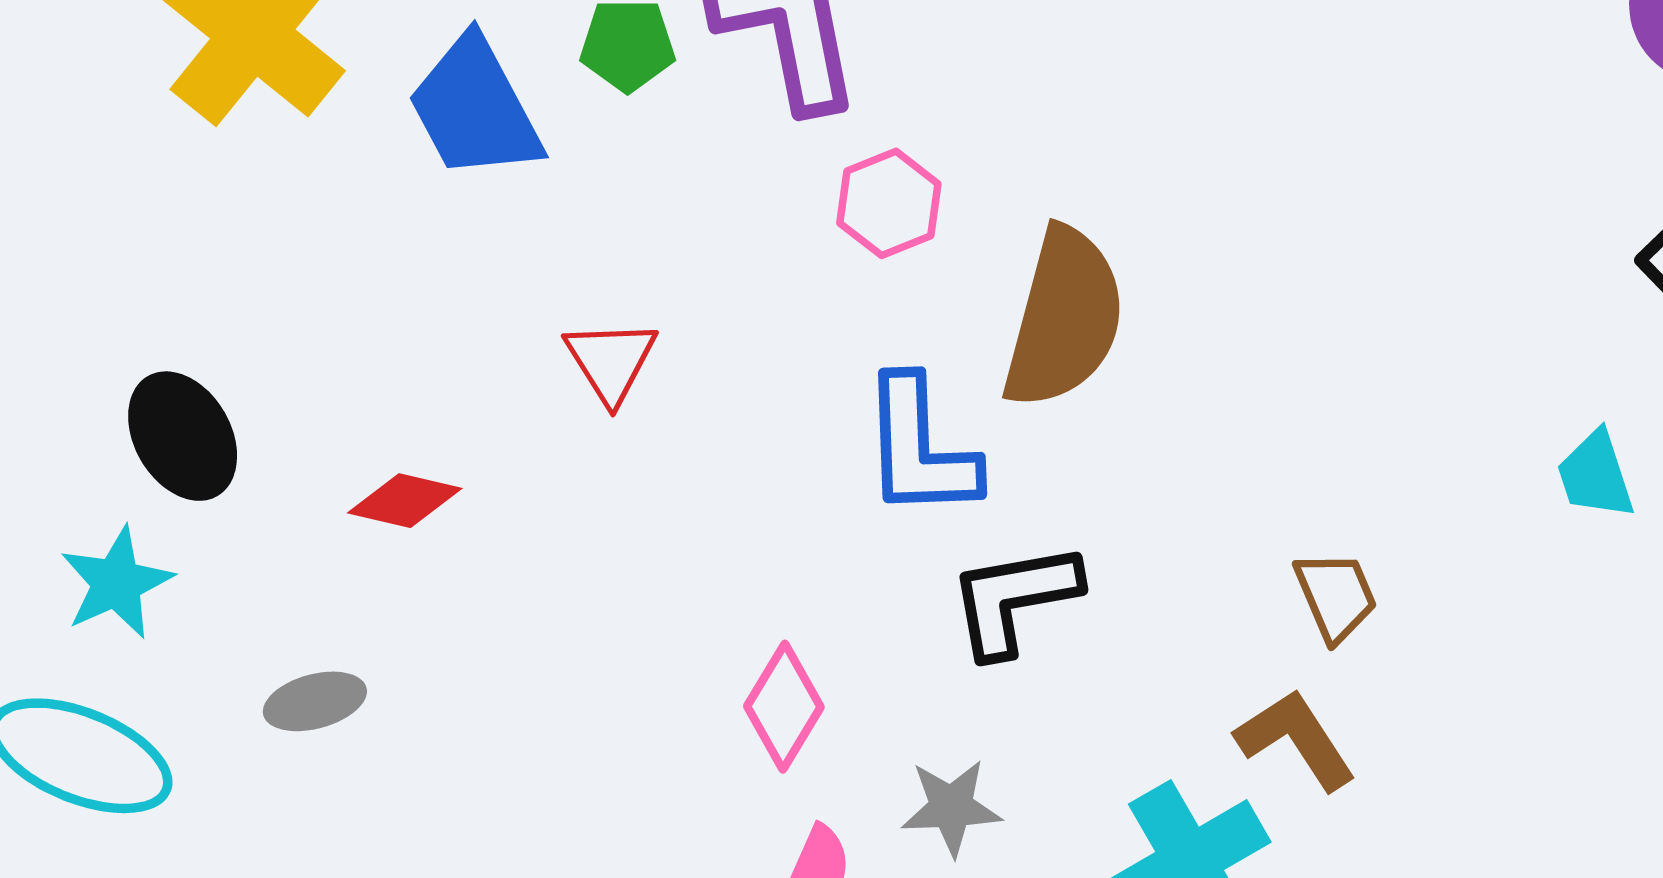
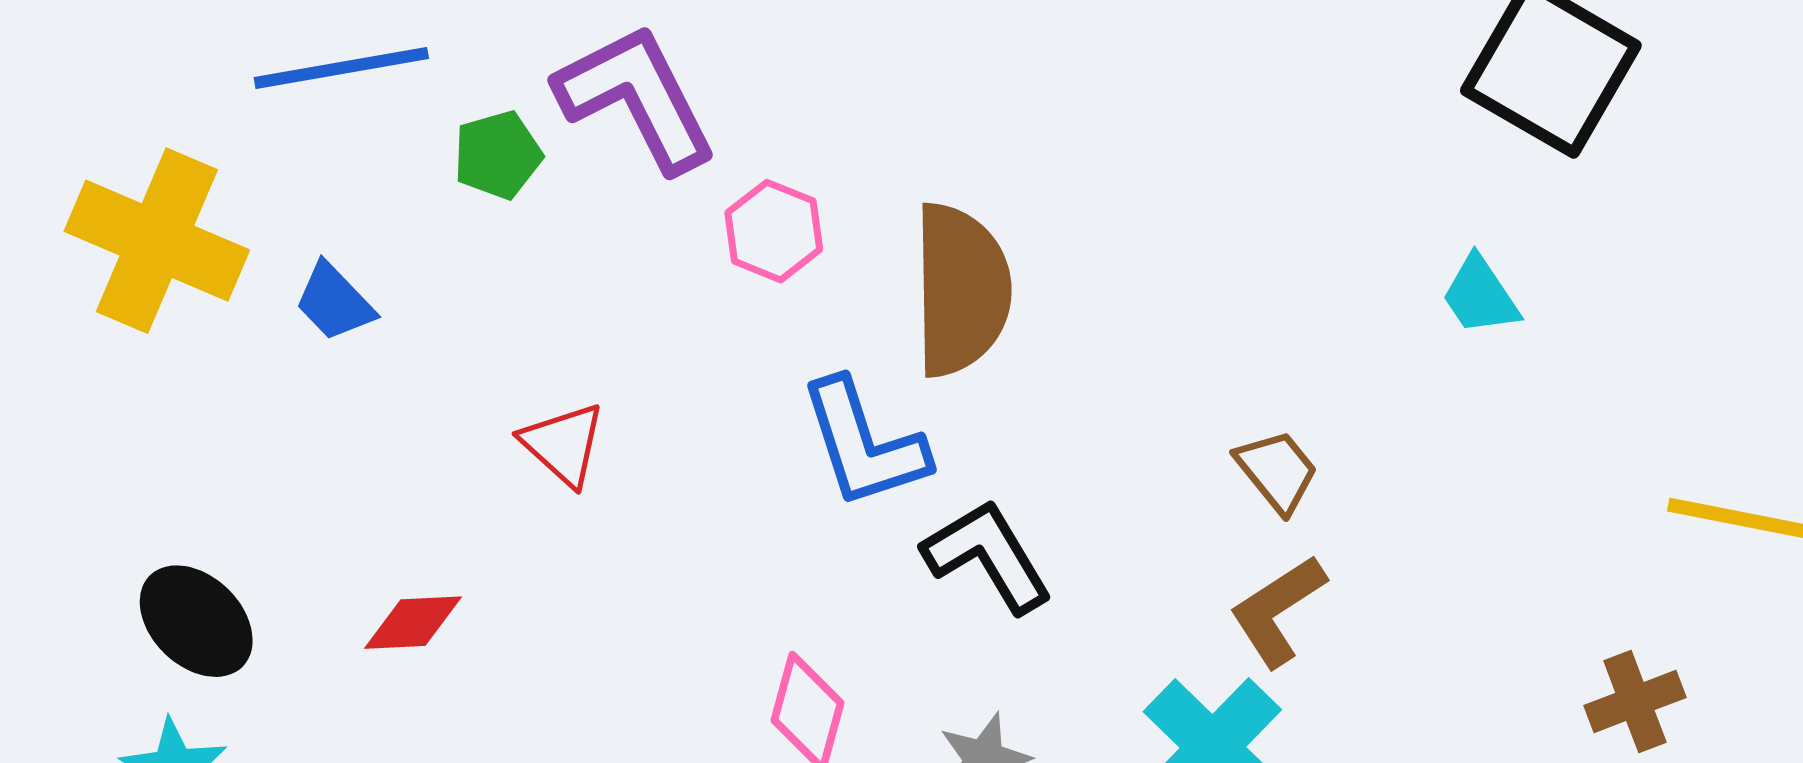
blue trapezoid: (475, 108) -> (334, 302), moved, size x0.6
black L-shape: (1014, 599) -> (988, 556), turned 85
brown L-shape: (1296, 740) -> (1278, 611), turned -74

